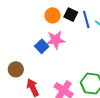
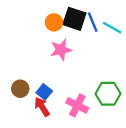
black square: (71, 15) -> (74, 19), size x1.5
blue square: (42, 46) -> (44, 92), moved

